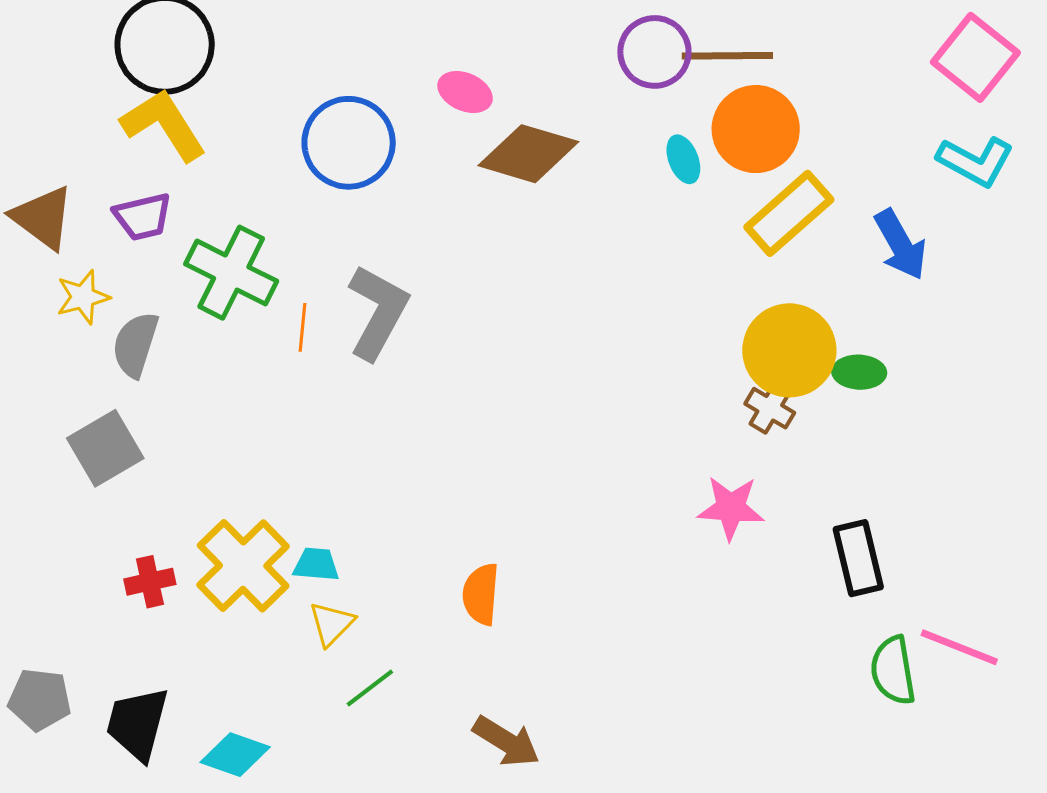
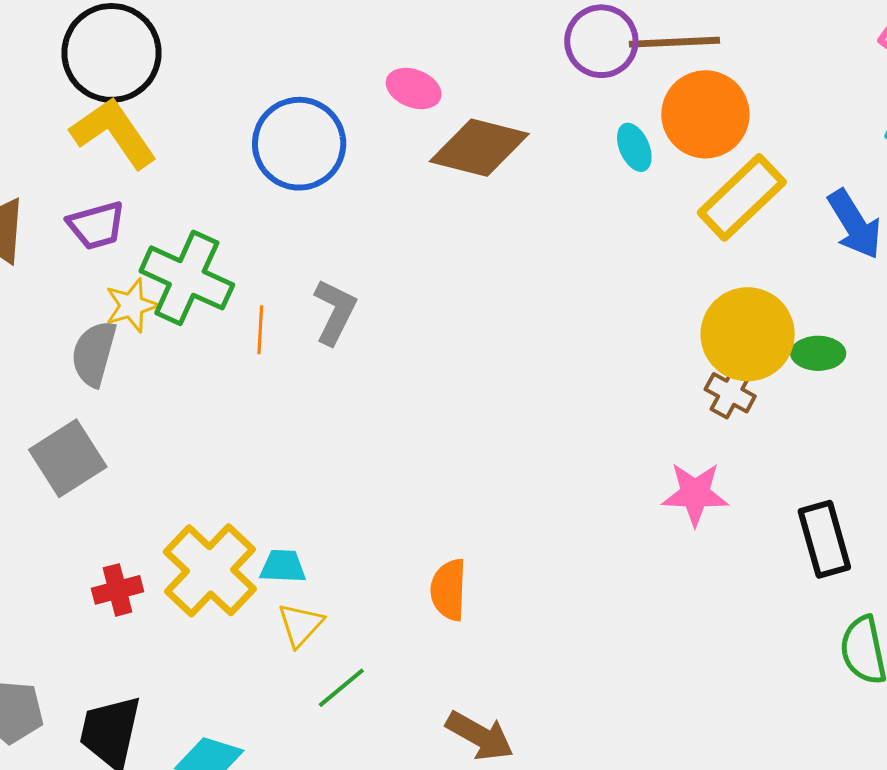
yellow star: (83, 297) -> (132, 305), moved
gray L-shape: (378, 312) -> (335, 312), size x0.7

